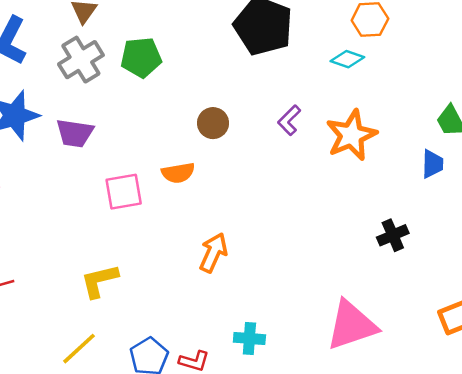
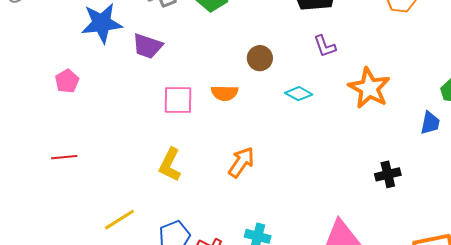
cyan diamond: (347, 59) -> (299, 94), moved
purple L-shape: (289, 120) -> (325, 46), moved, turned -75
orange star: (351, 135) -> (369, 88), turned -30
yellow L-shape: (99, 281) -> (170, 165), moved, turned -60

